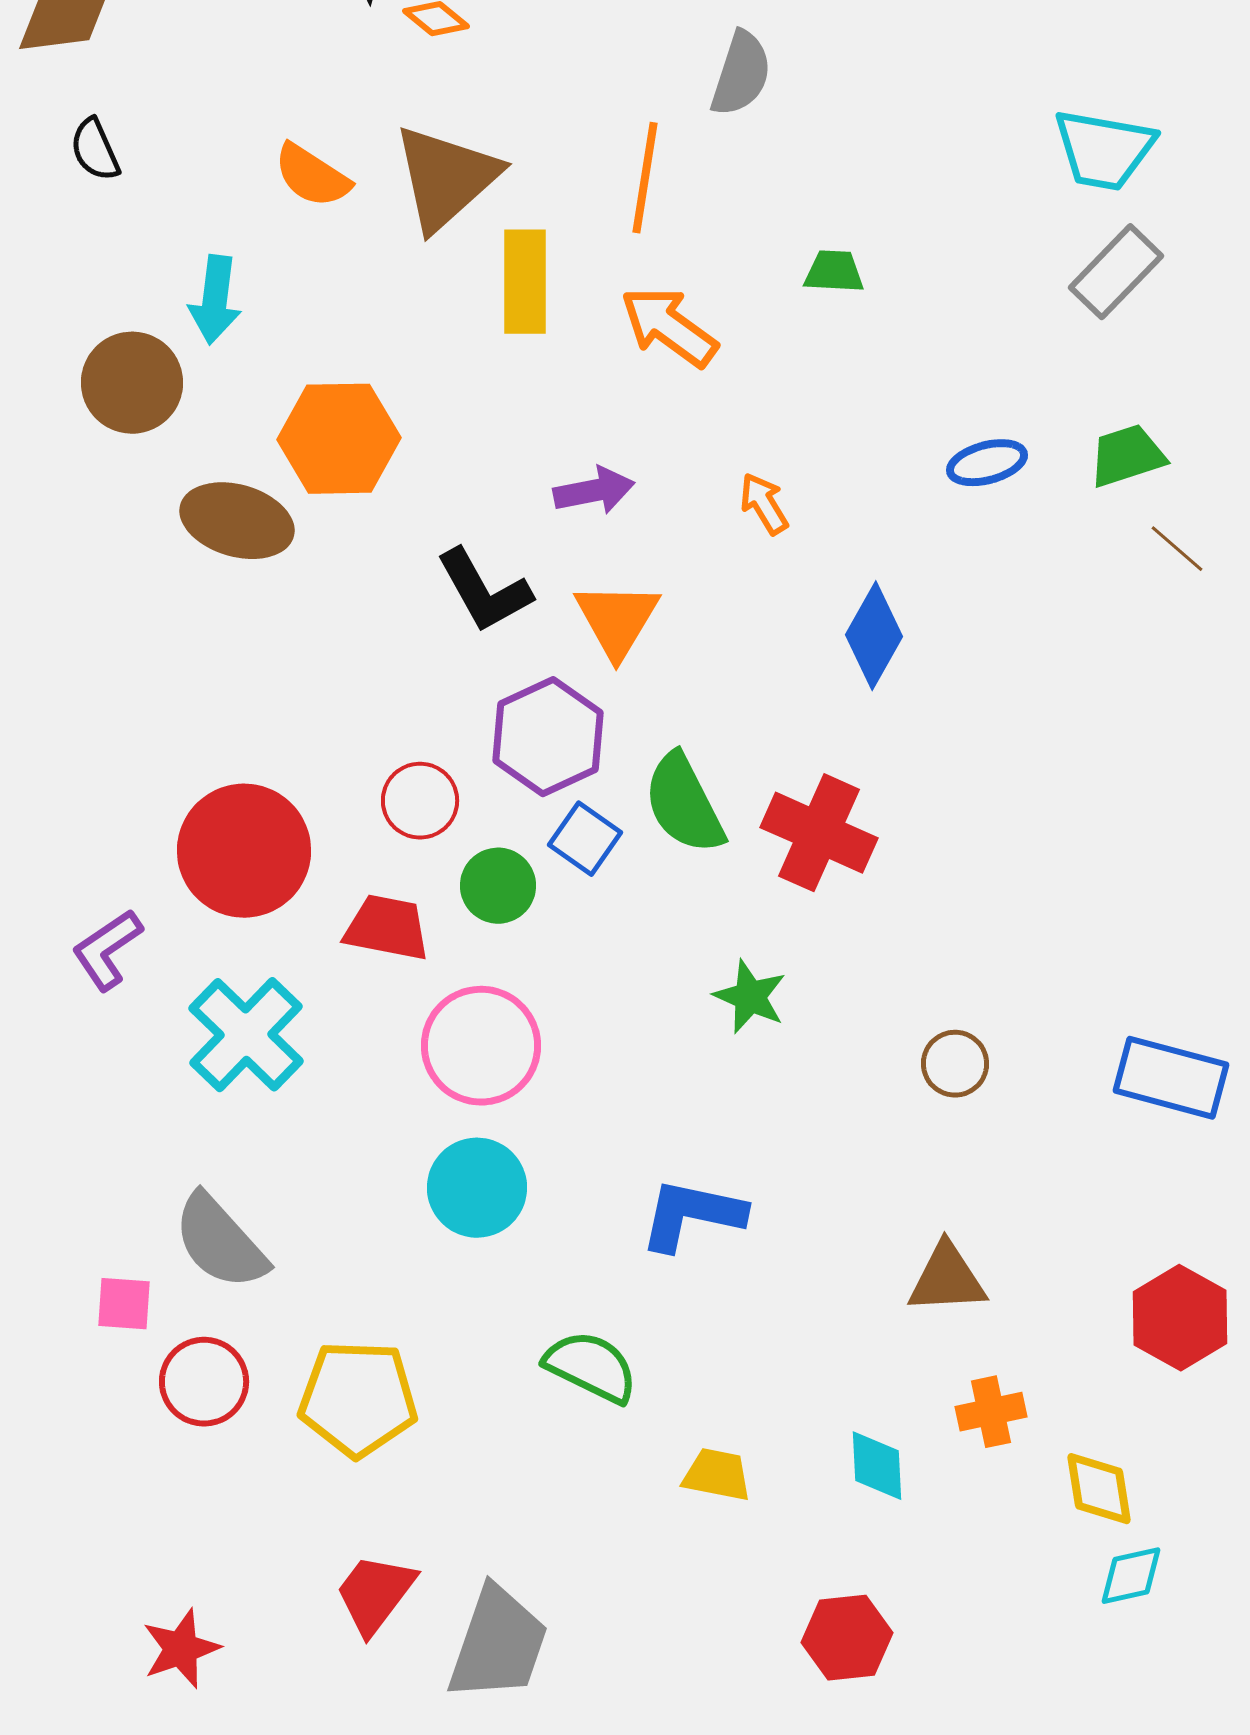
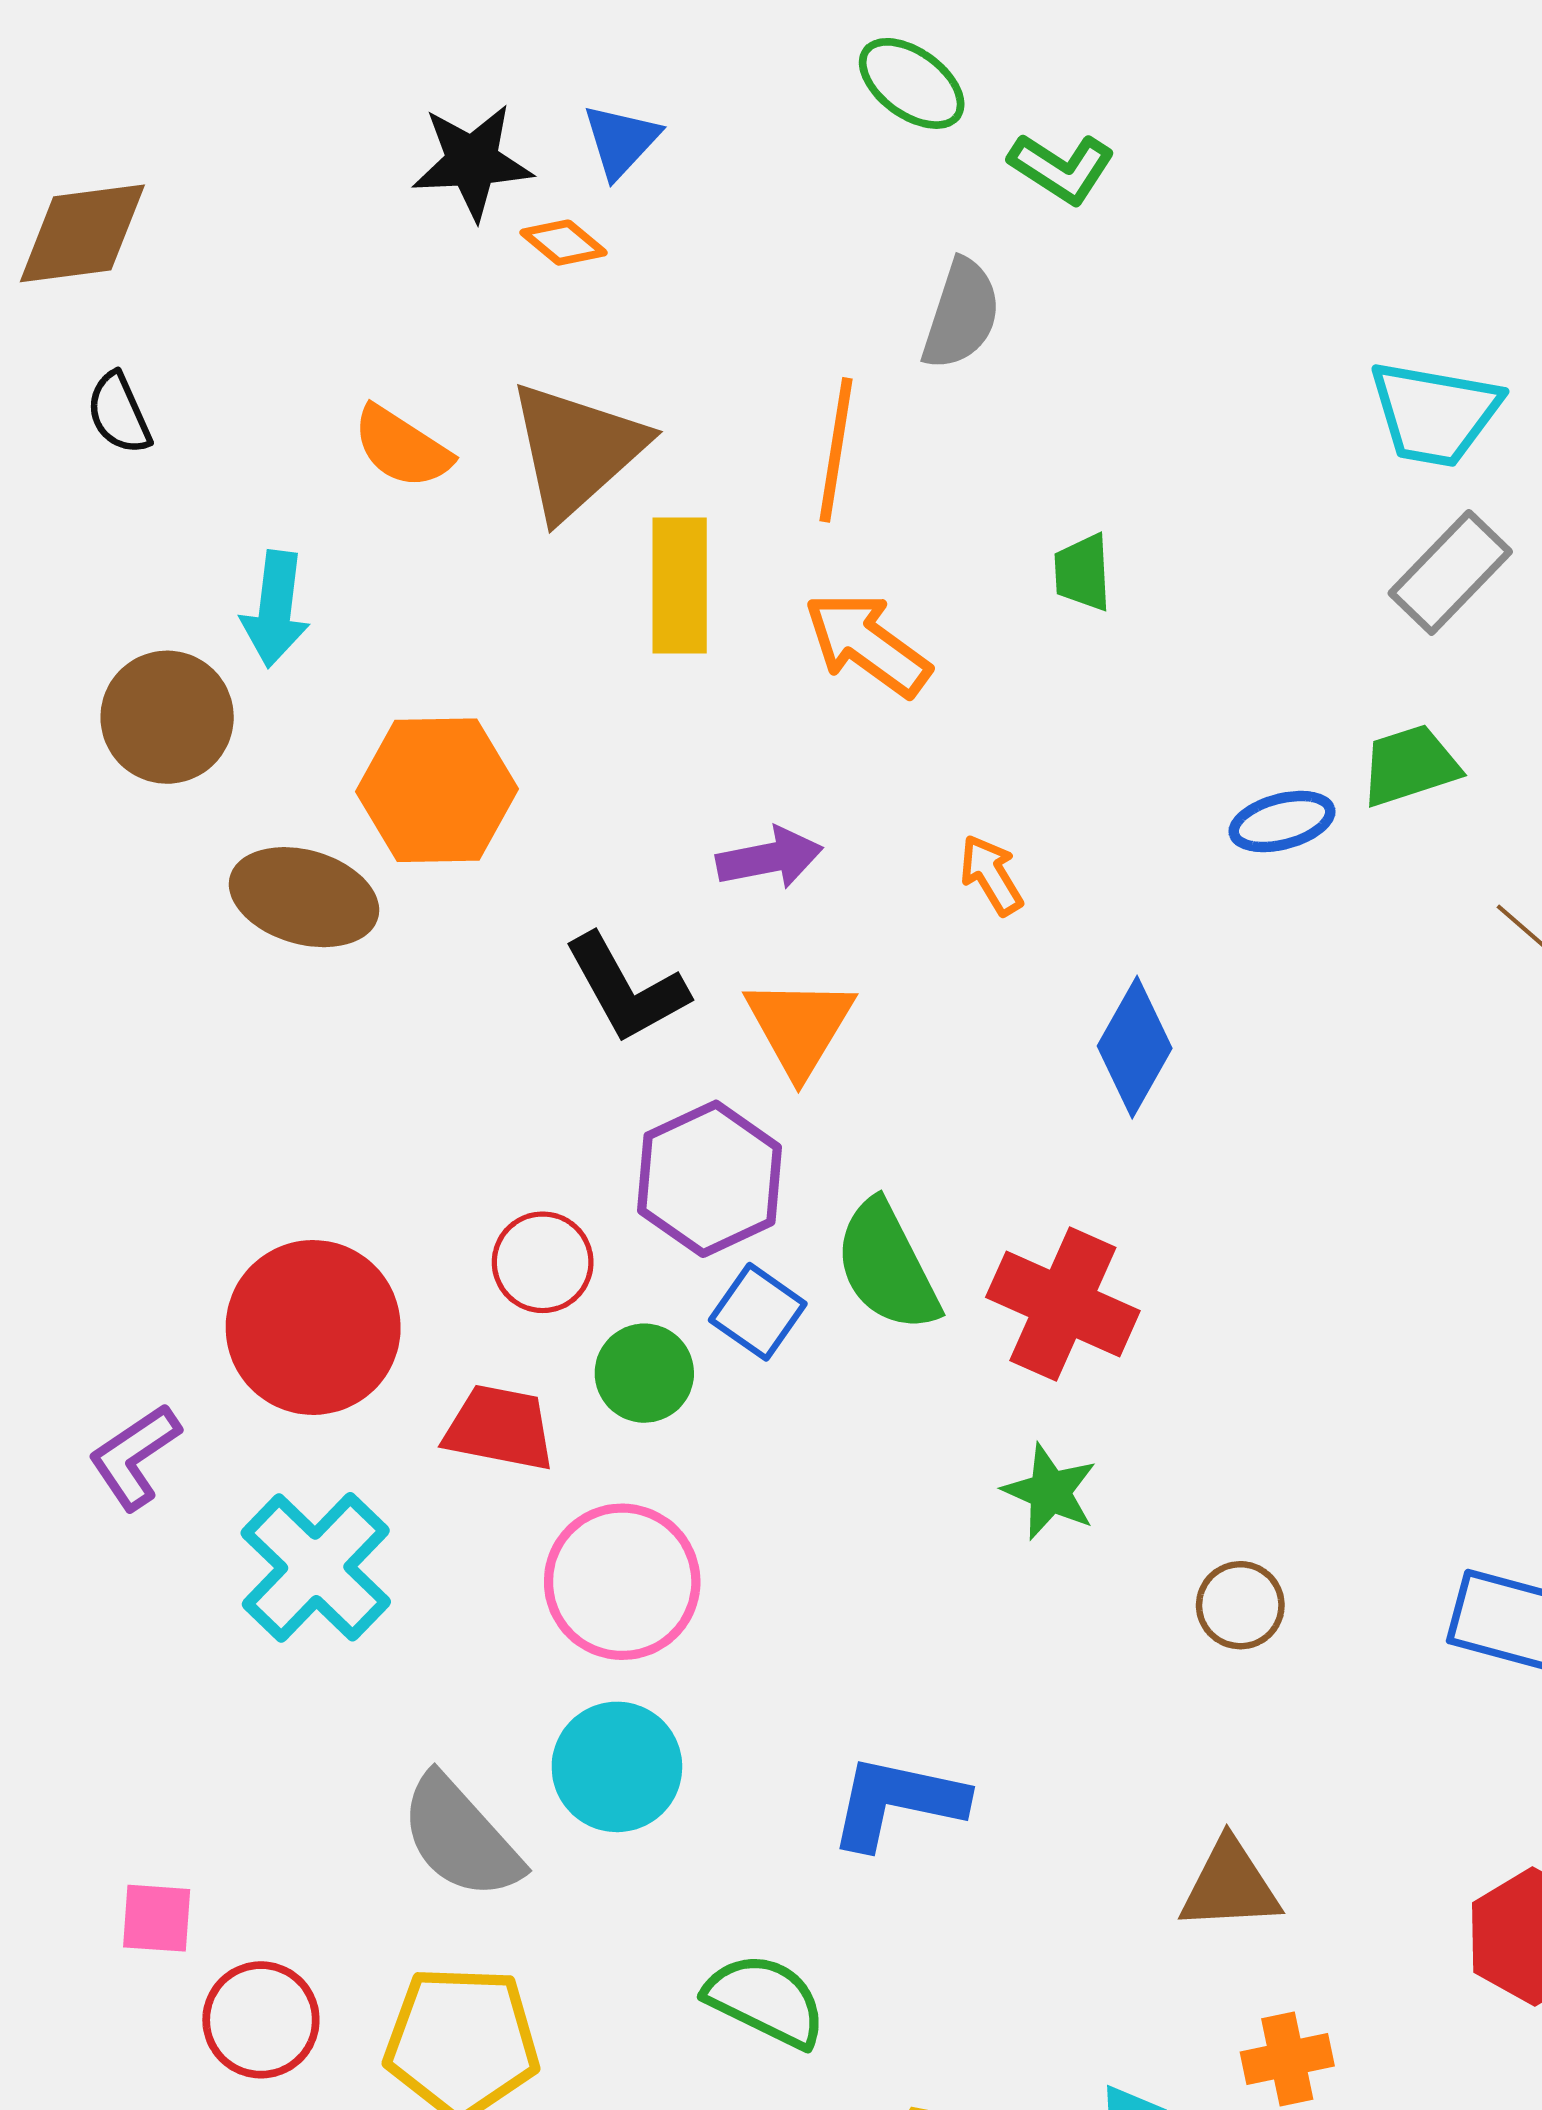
green trapezoid: (834, 272) -> (1082, 572), turned -96
green trapezoid: (1127, 456) -> (1410, 765), moved
green star: (750, 997) -> (1050, 1492), moved
gray semicircle: (220, 1242) -> (460, 1837), moved

